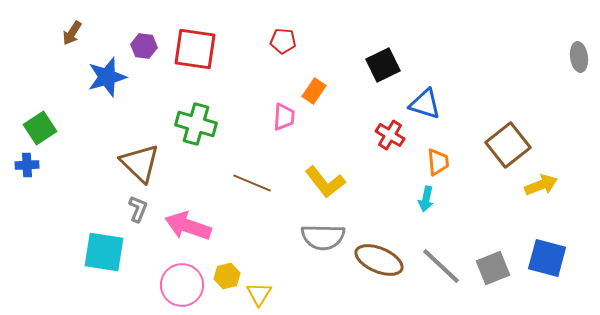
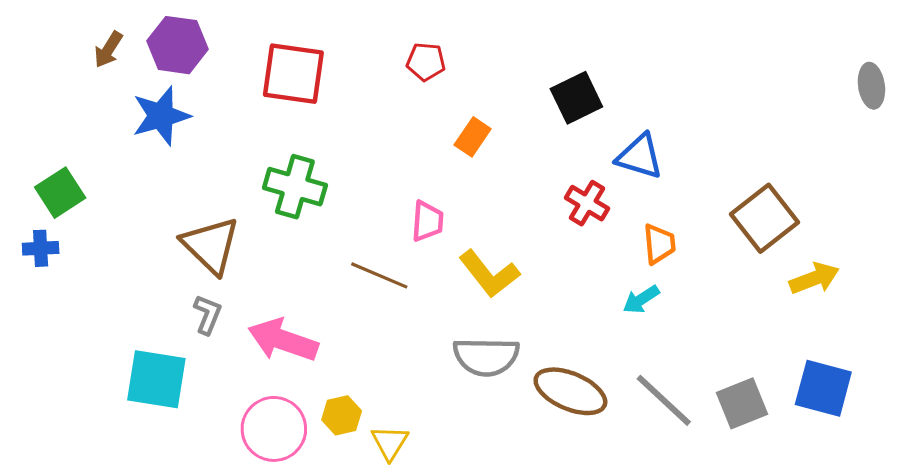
purple hexagon: (144, 46) -> (178, 45), moved, size x1.5
pink trapezoid: (284, 117) -> (427, 221), moved
cyan arrow: (426, 199) -> (641, 299), turned 45

